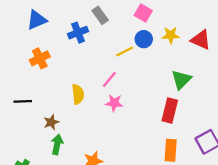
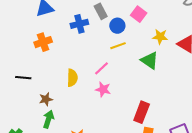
blue circle: (144, 39) -> (117, 26), moved
green triangle: (181, 80) -> (150, 60), moved, turned -48
red rectangle: (170, 110) -> (142, 112), moved

